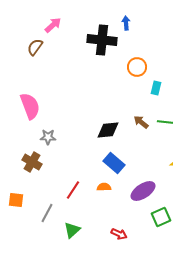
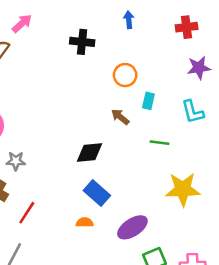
blue arrow: (126, 23) -> (129, 20), moved
black cross: (102, 40) -> (82, 42), size x0.7
brown arrow: (141, 122) -> (120, 117), moved
red line: (73, 190) -> (27, 213), moved

